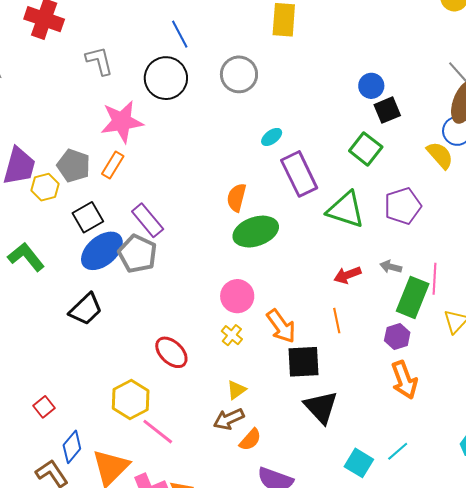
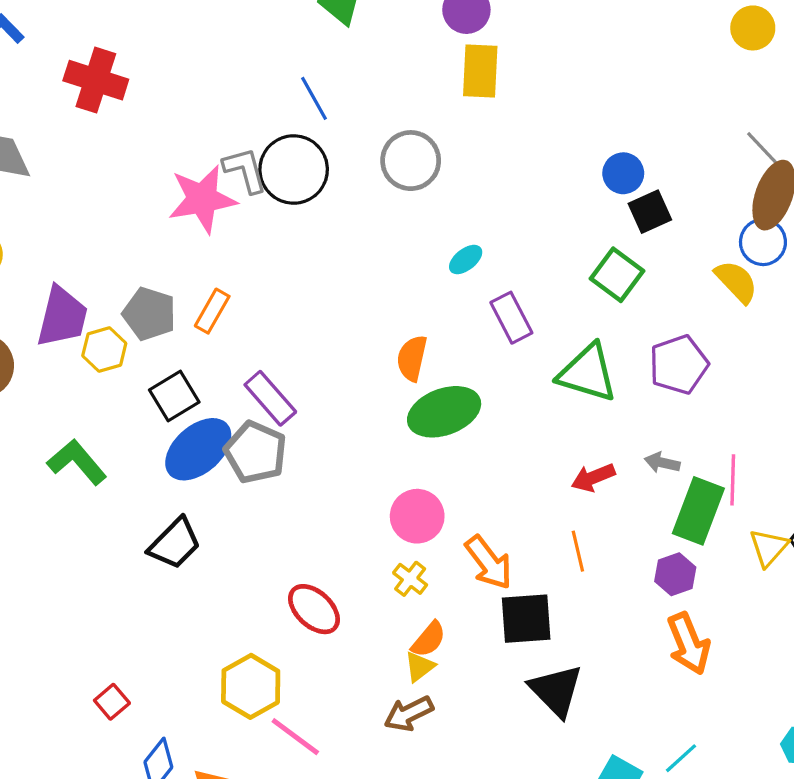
gray L-shape: (99, 61) -> (245, 170), moved
pink star: (122, 122) -> (202, 199), moved
purple rectangle: (299, 174) -> (511, 318), size x0.7
orange semicircle: (250, 440) -> (429, 639), moved

